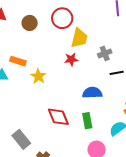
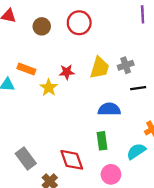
yellow trapezoid: (79, 38) -> (100, 68), moved
red star: (71, 59) -> (67, 72), moved
red diamond: (58, 117) -> (72, 160), moved

